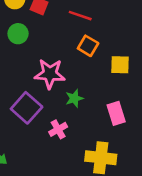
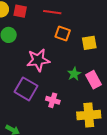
green star: (74, 98) -> (74, 74), moved
pink cross: (58, 129) -> (53, 100), turned -32

